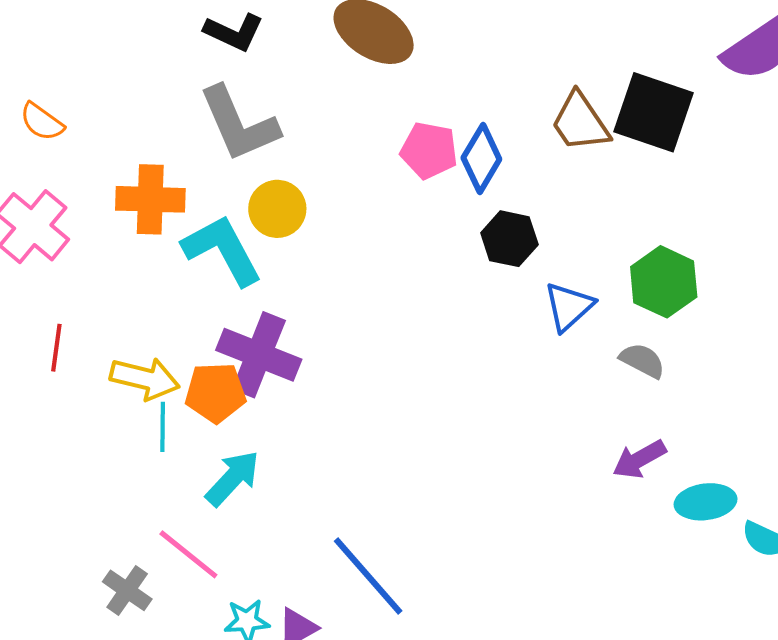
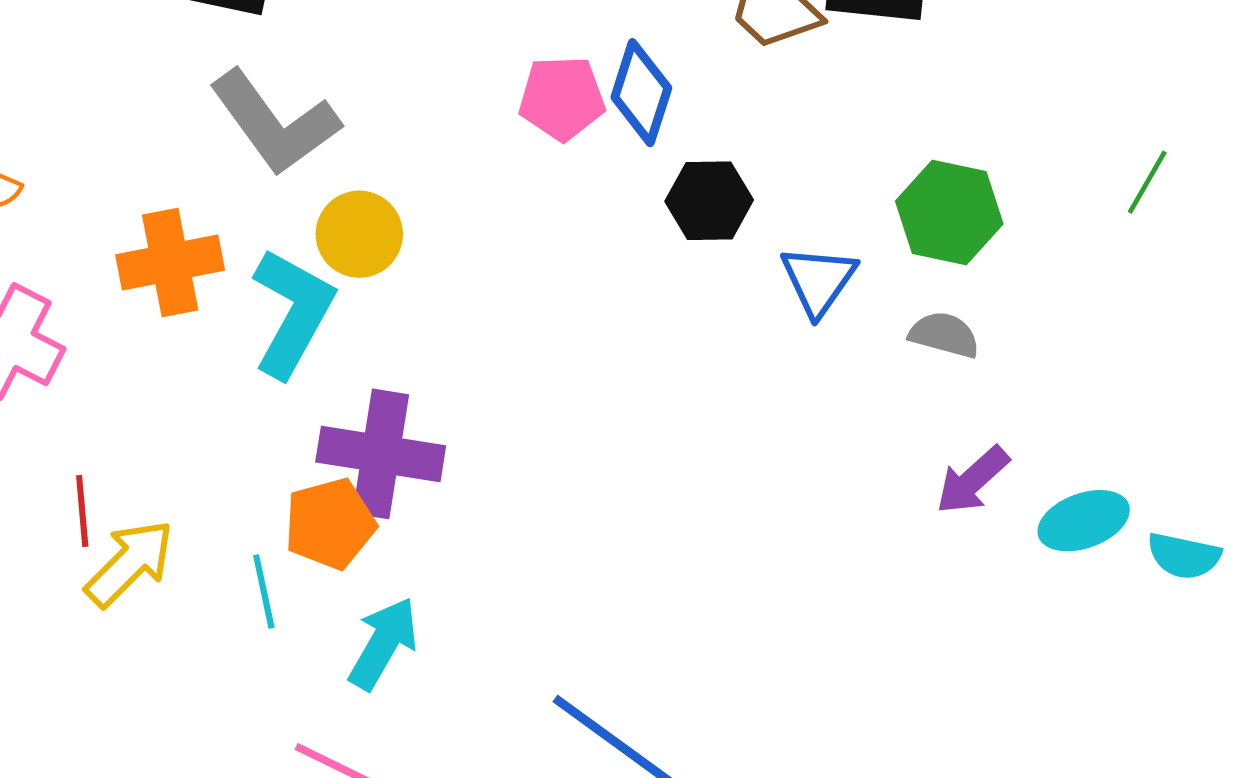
cyan L-shape: (222, 250) -> (293, 313), turned 70
yellow arrow: (145, 379) -> (129, 563), moved, turned -46

